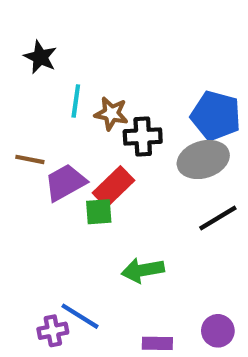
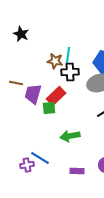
cyan line: (76, 101) -> (68, 55), moved
purple trapezoid: (65, 182) -> (33, 94), turned -45

